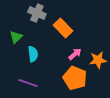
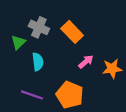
gray cross: (37, 13) -> (39, 27), moved
orange pentagon: (75, 78) -> (70, 95), moved

